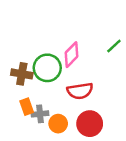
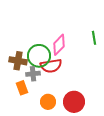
green line: (114, 46) -> (94, 38), turned -56
red semicircle: (80, 91) -> (51, 66), moved
gray cross: (40, 114) -> (33, 74), moved

